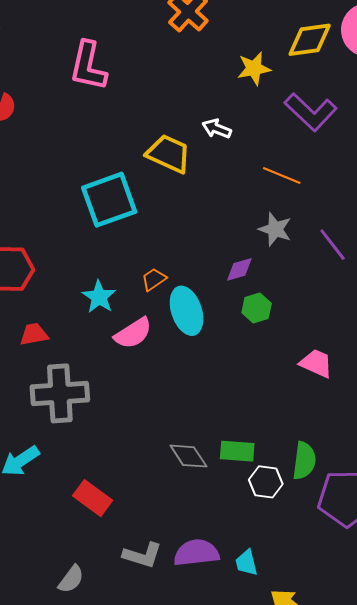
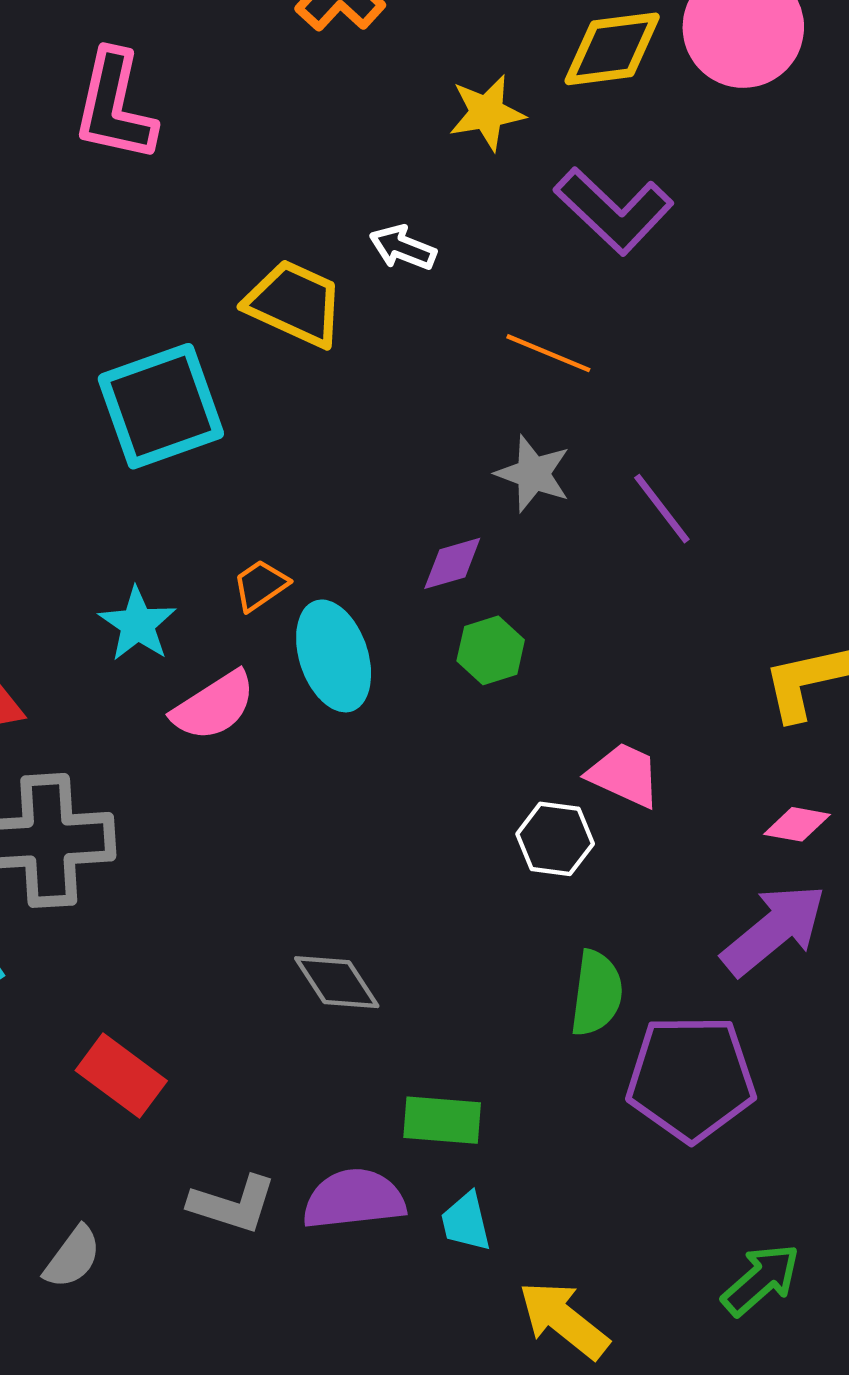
green rectangle: (237, 451) -> (442, 1120), moved
white hexagon: (266, 482) -> (555, 839), moved

